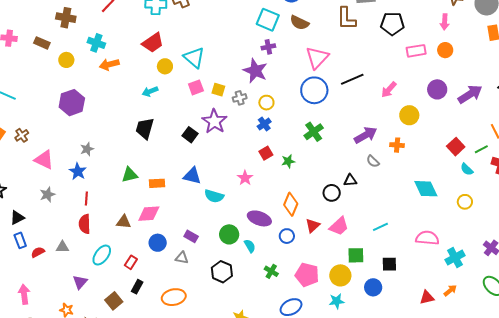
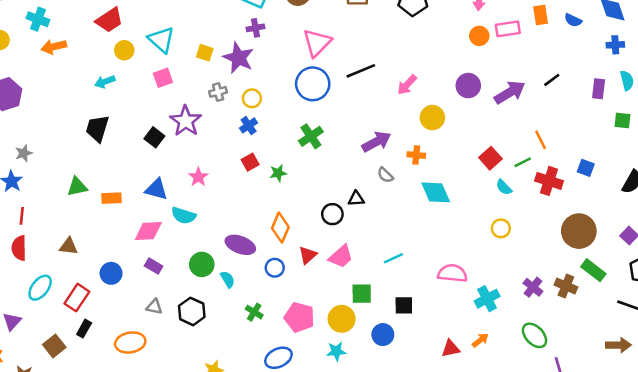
pink rectangle: (416, 51) -> (508, 29), moved
yellow square: (218, 90) -> (205, 53), moved
pink star: (245, 178) -> (198, 177), moved
cyan diamond: (426, 189) -> (436, 192), moved
pink diamond: (149, 214) -> (148, 231), moved
gray triangle: (182, 258) -> (154, 307), moved
red rectangle: (131, 262) -> (77, 298), size x1.5

